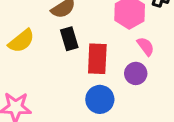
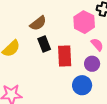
blue circle: (100, 99) -> (82, 85), moved

